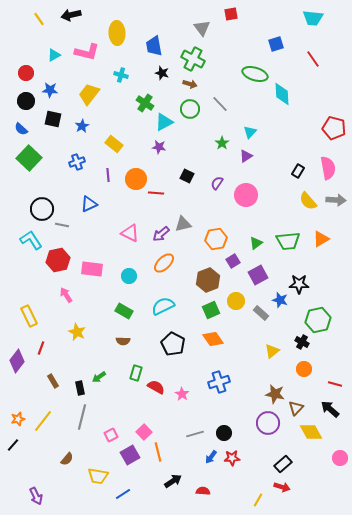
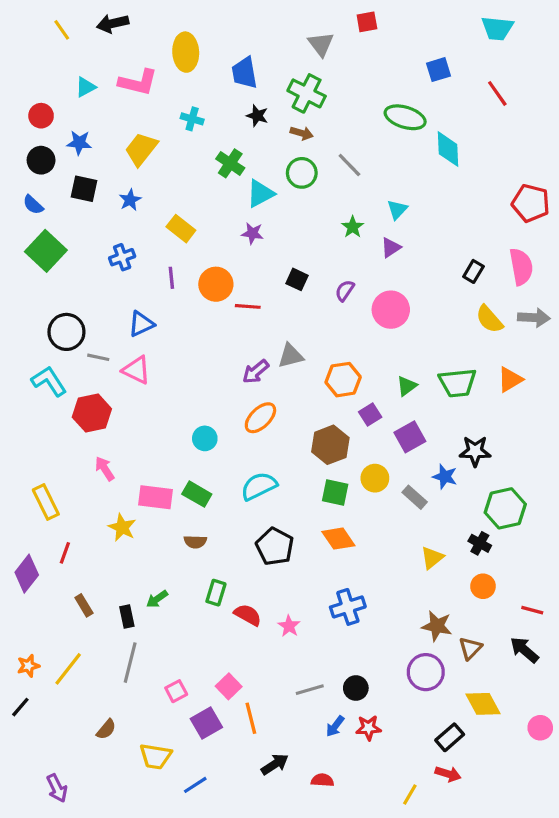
pink triangle: (130, 233) -> (136, 370), moved
pink rectangle: (92, 269) -> (155, 497), moved
green square: (211, 310) -> (335, 492), turned 36
yellow diamond: (311, 432) -> (483, 704), moved

